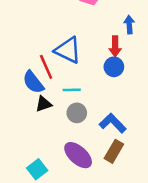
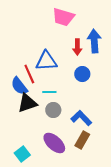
blue arrow: (129, 25) -> (94, 41), size x1.6
red arrow: (115, 46) -> (77, 47), moved
blue triangle: (68, 50) -> (46, 61), turned -30
black triangle: (44, 104) -> (27, 103), size x1.5

